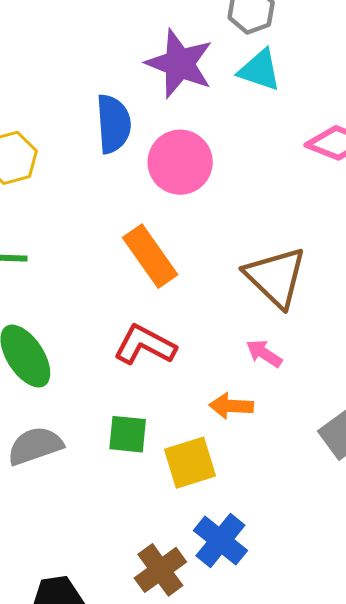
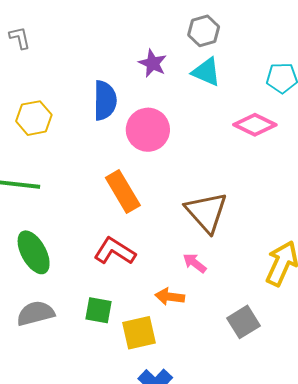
purple star: (179, 64) -> (153, 63), size x0.6

